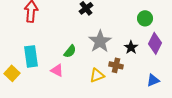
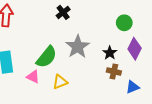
green semicircle: (70, 51) -> (47, 57), size x1.6
brown cross: (116, 65) -> (114, 72), moved
yellow triangle: (97, 75) -> (60, 82), moved

